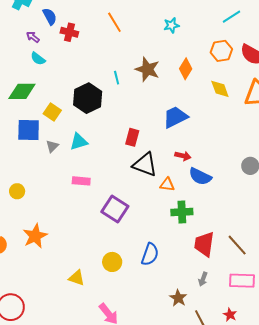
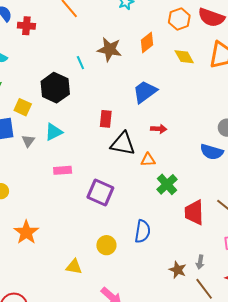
orange diamond: (186, 69) -> (147, 42), turned 30
blue semicircle: (200, 176) -> (212, 152), moved
green cross: (182, 212) -> (167, 184), turned -30
gray arrow: (203, 279) -> (200, 262), moved

